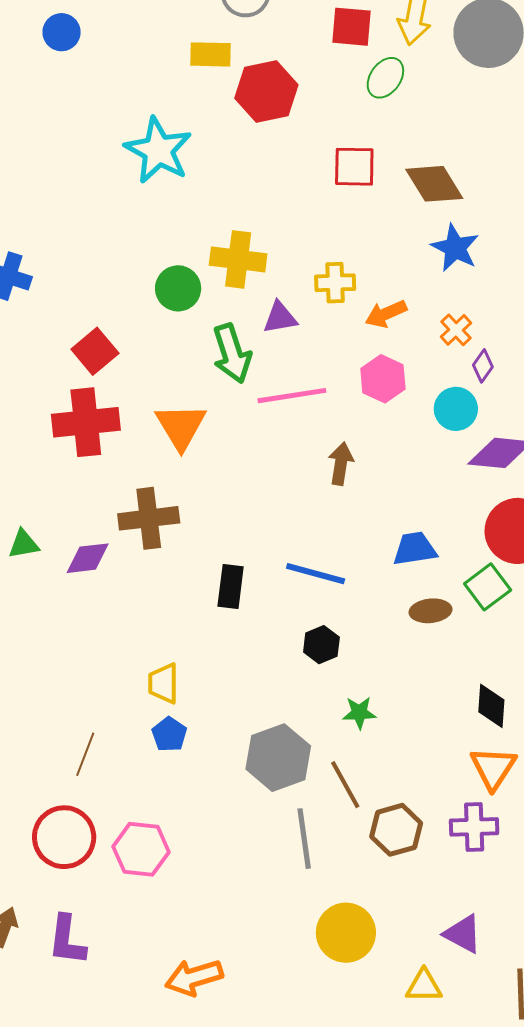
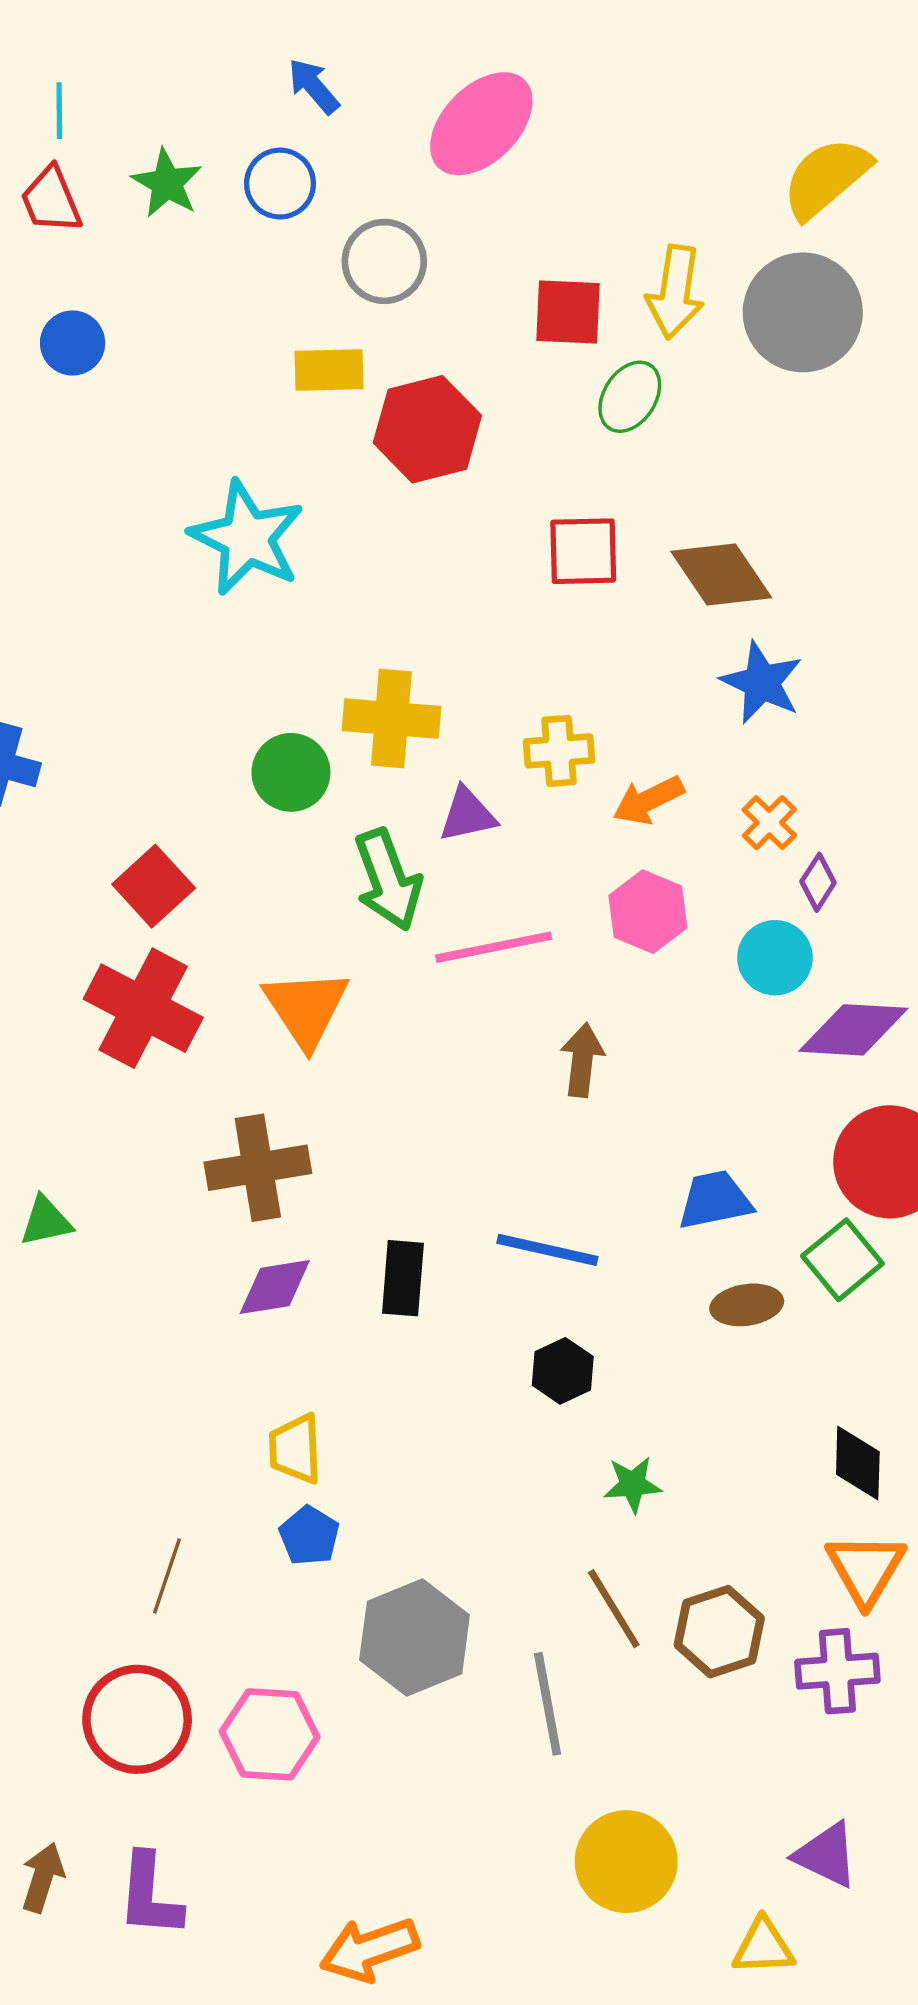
red cross: (86, 422) -> (143, 1008), turned 36
purple diamond: (88, 558) -> (275, 1287), moved
gray hexagon: (278, 758) -> (415, 1637), moved
brown hexagon: (396, 830) -> (719, 1632), moved

